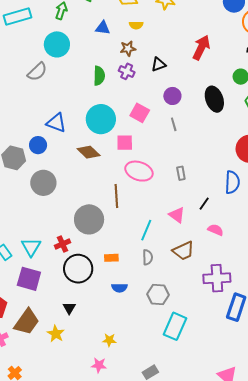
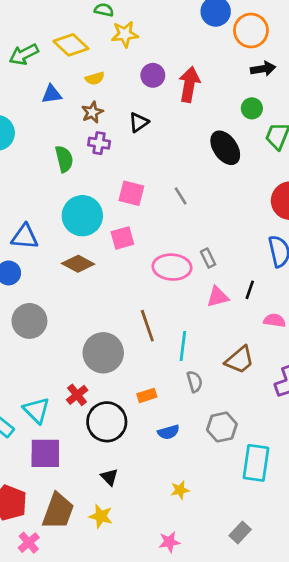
purple circle: (172, 96) -> (153, 75), moved
pink ellipse: (139, 171) -> (172, 267), moved
brown line: (116, 196) -> (147, 326), moved
pink triangle: (177, 215) -> (218, 297), moved, turned -36
yellow star: (109, 340) -> (180, 490), moved

